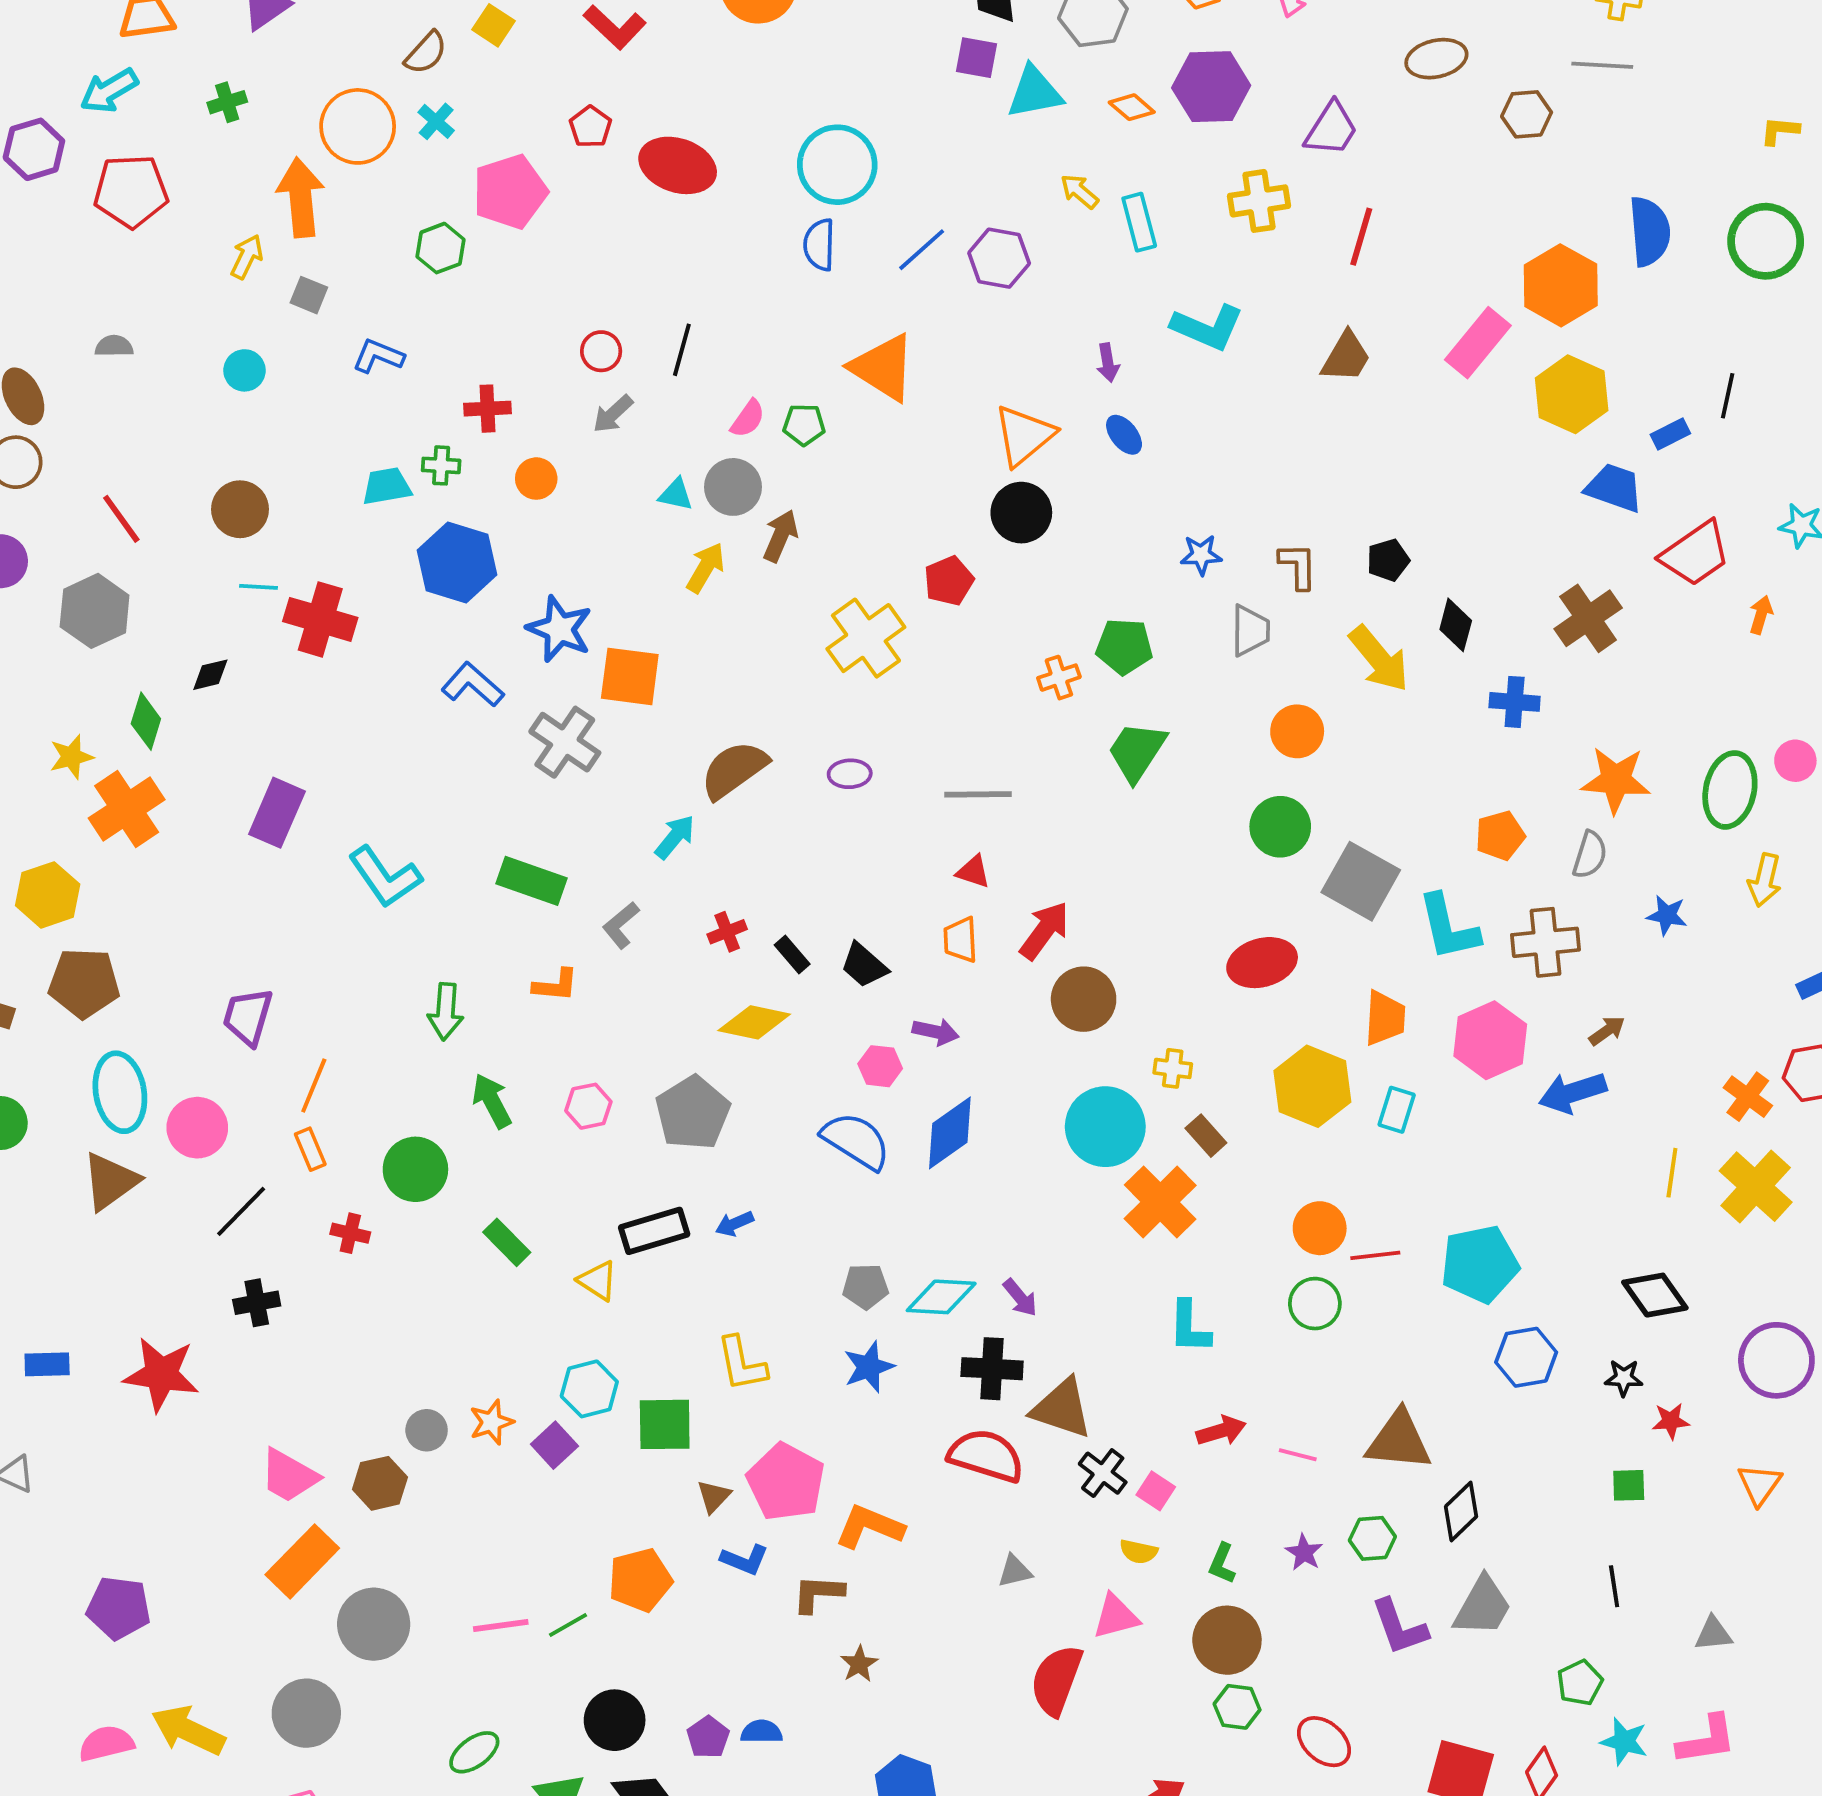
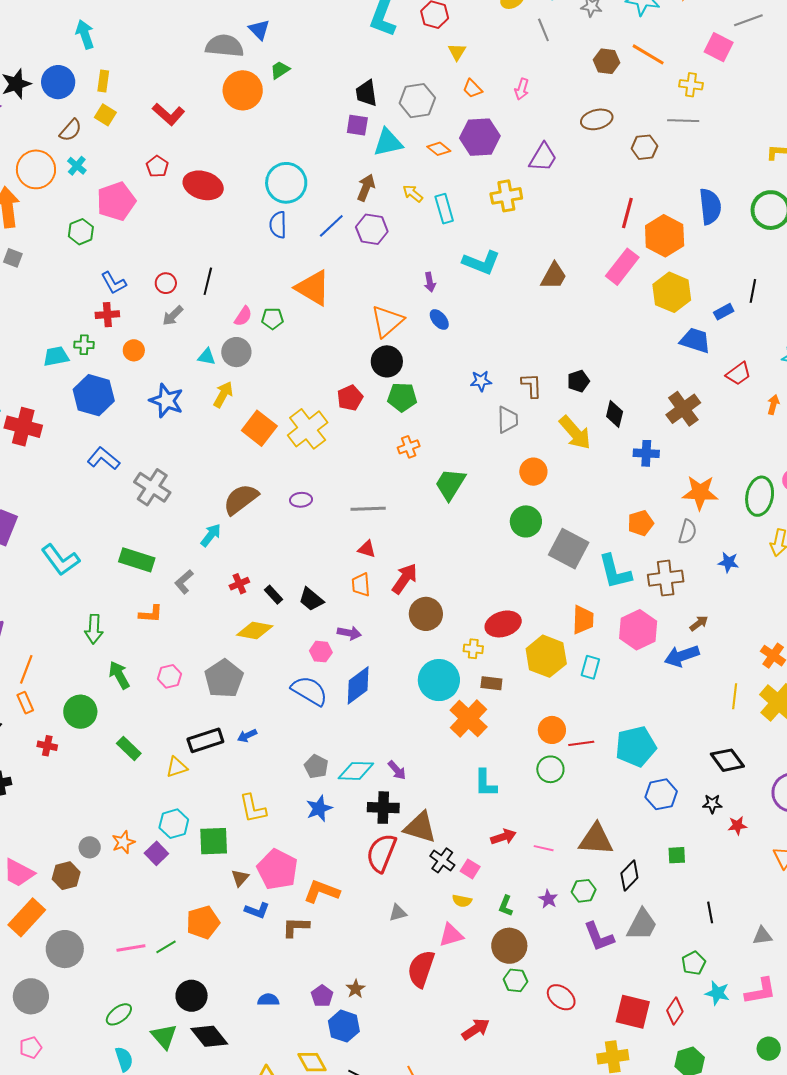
red line: (1361, 237) -> (627, 213), moved
blue L-shape: (378, 356) -> (114, 283), moved, turned -140
brown arrow: (780, 536) -> (366, 188), moved
red trapezoid: (1695, 554) -> (738, 374), size x0.7
blue star: (559, 629) -> (166, 401), moved
green pentagon: (1124, 646) -> (402, 397), moved
orange square: (630, 676) -> (259, 428), moved, turned 32
red ellipse: (1262, 963) -> (503, 624), moved
brown rectangle: (1206, 1136) -> (491, 683), turned -40
yellow triangle: (598, 1281) -> (177, 767), turned -50
gray pentagon: (866, 1286) -> (316, 766), turned 30
red semicircle: (986, 1456) -> (381, 853), turned -84
green square: (1629, 1485) -> (677, 855), moved
brown star: (859, 1664) -> (356, 989), moved
purple pentagon: (708, 1737) -> (322, 996), moved

